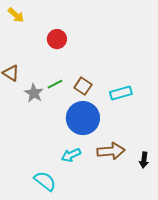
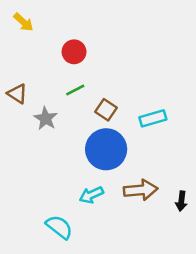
green line: (55, 84) -> (75, 90), moved

